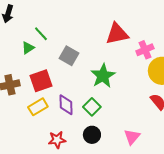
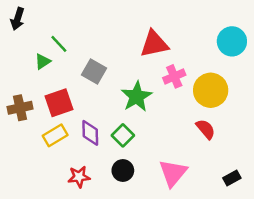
pink cross: (145, 50) -> (174, 76), moved
pink triangle: (132, 137) -> (173, 173), size x1.4

